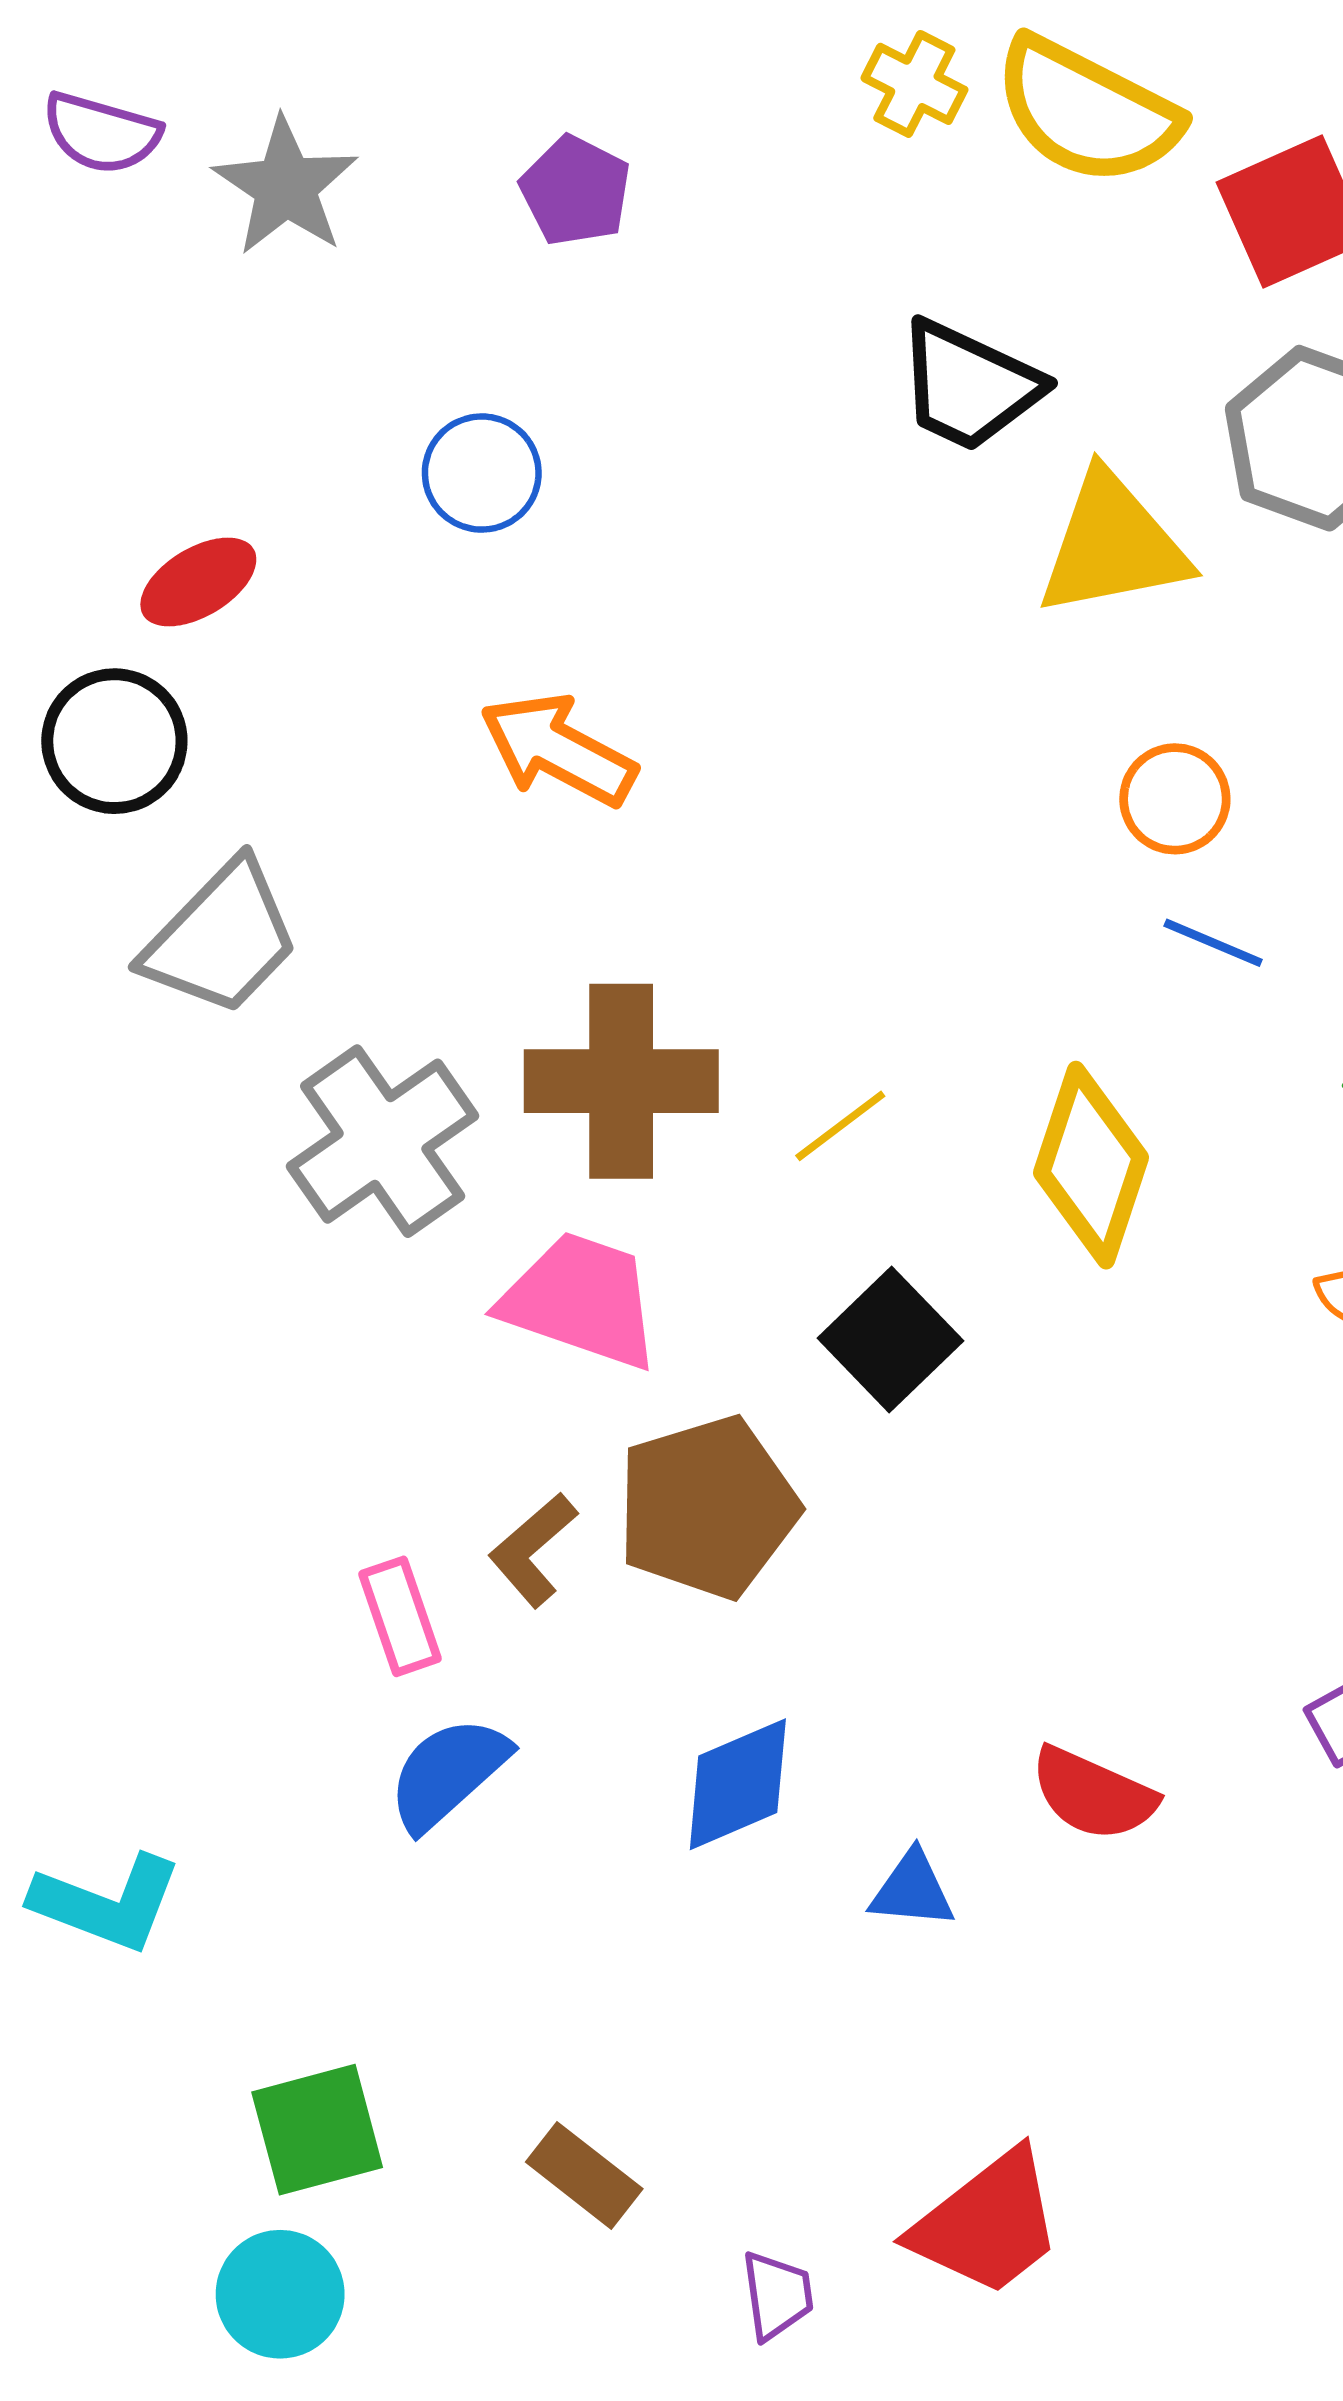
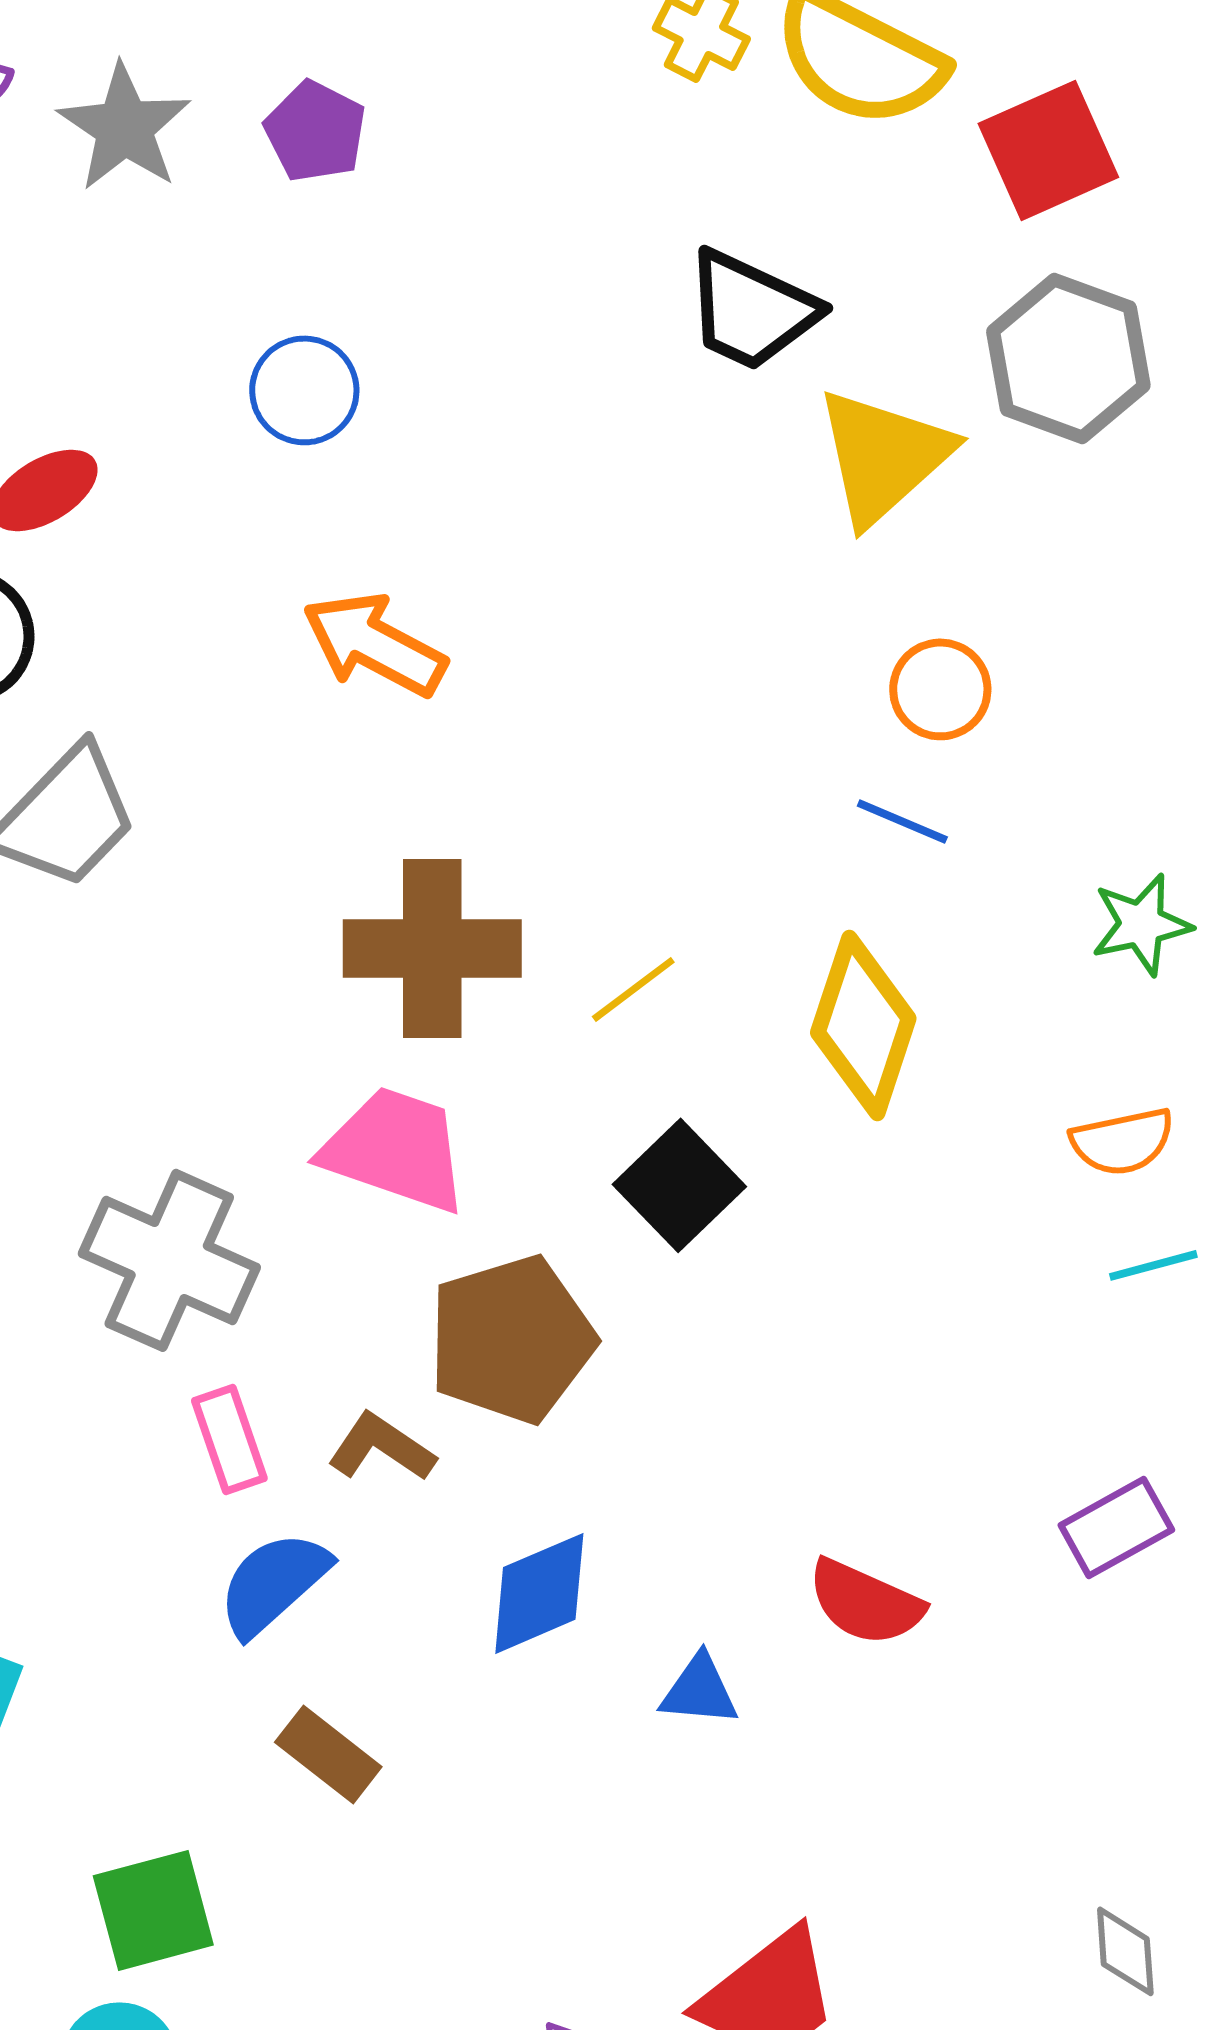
purple pentagon: (575, 191) -> (315, 131), moved
yellow triangle: (1113, 545) -> (883, 456), turned -31
blue line: (1213, 943) -> (902, 821), moved
gray cross: (383, 1141) -> (169, 1260), moved, turned -31
brown L-shape: (533, 1550) -> (381, 1447), moved, turned 75
brown rectangle: (584, 2175) -> (328, 1754), moved

